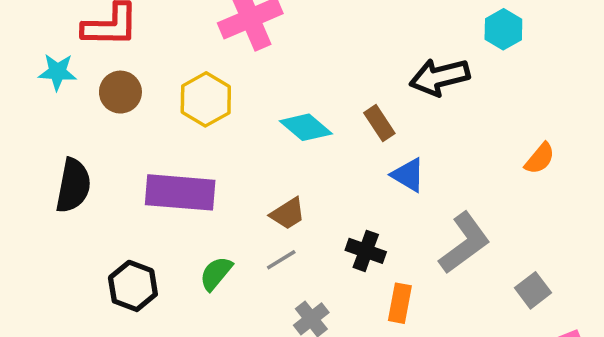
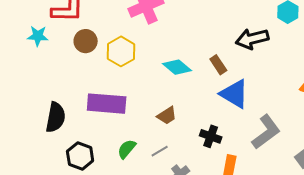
brown circle: (120, 92) -> (86, 41), moved
blue triangle: (408, 175) -> (234, 94), size x1.5
black semicircle: (73, 186) -> (56, 117), moved
gray line: (281, 260) -> (160, 151), moved

